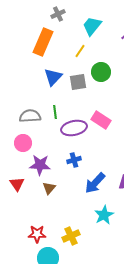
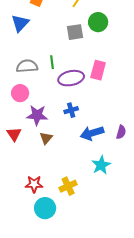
blue triangle: (53, 77) -> (20, 23), moved
pink rectangle: (101, 120) -> (98, 70), turned 72
blue arrow: (95, 183) -> (92, 133), turned 30

